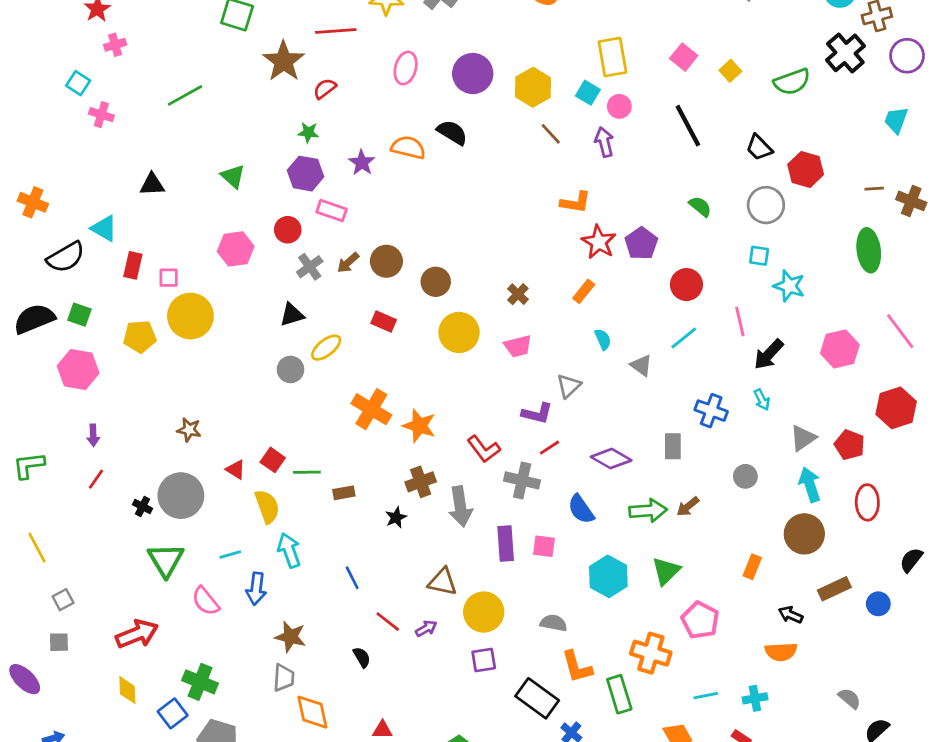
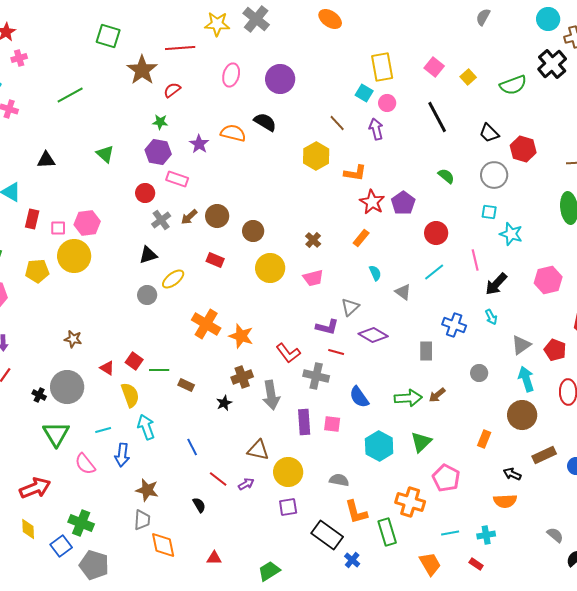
yellow hexagon: (533, 87) -> (316, 156), moved
pink hexagon: (236, 249) -> (87, 223), moved
red line: (549, 448) -> (336, 352), turned 49
purple diamond: (611, 459) -> (373, 335), moved
brown rectangle: (344, 493) -> (186, 385), turned 35

